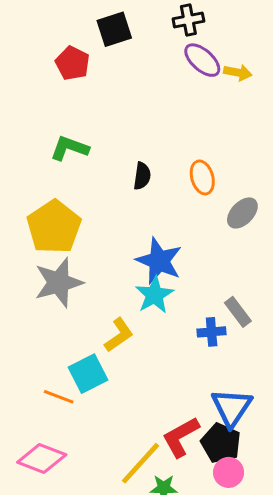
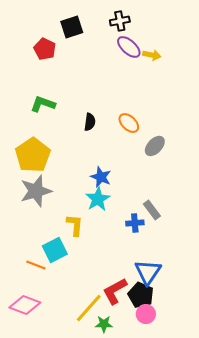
orange ellipse: (202, 177) -> (129, 123), turned -30
blue star: (159, 261) -> (101, 177), size x0.7
yellow L-shape: (119, 335) -> (75, 225), turned -50

